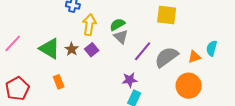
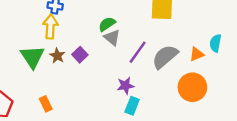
yellow arrow: (89, 25) -> (50, 27), moved
green triangle: (50, 49) -> (32, 57), turned 30
orange rectangle: (59, 82) -> (46, 104), moved

